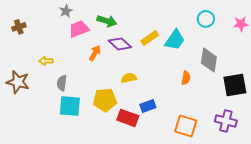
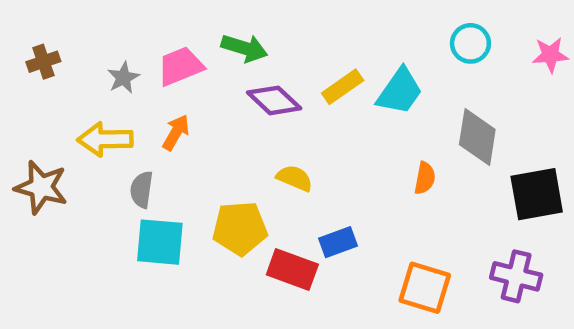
gray star: (66, 11) -> (123, 78), moved
orange arrow: (95, 53) -> (176, 132), moved
yellow arrow: (46, 61) -> (105, 139), size x1.6
yellow semicircle: (129, 78) -> (295, 178), turned 35

